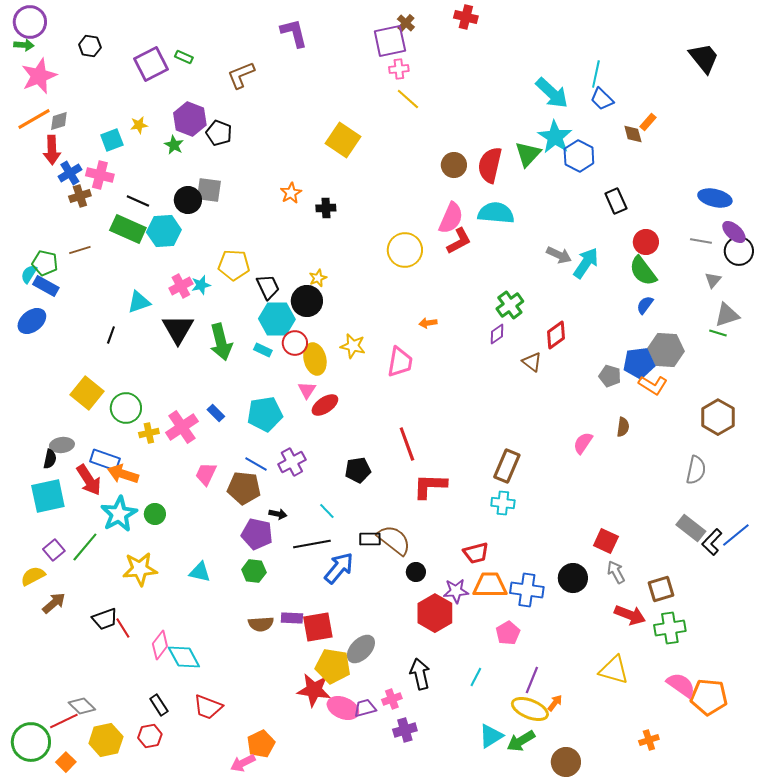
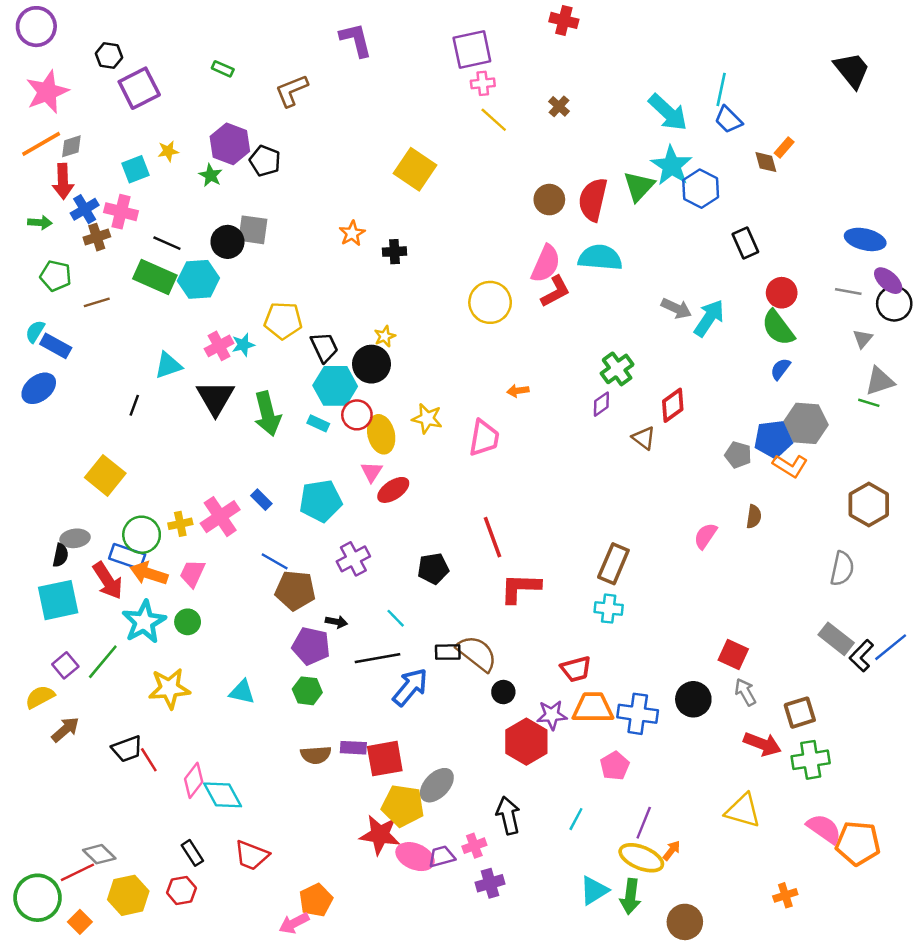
brown cross: (406, 23) -> (559, 106), moved
green arrow: (24, 45) -> (40, 223), moved
purple square: (151, 64) -> (139, 88), moved
green pentagon: (45, 263) -> (56, 276), moved
green circle: (126, 408) -> (142, 535), moved
blue line: (256, 464) -> (275, 561), moved
pink trapezoid: (206, 474) -> (192, 573), moved
green arrow: (521, 741) -> (630, 896), turned -52

